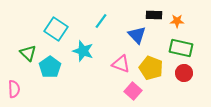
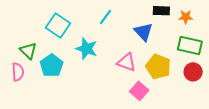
pink semicircle: (14, 89) -> (18, 72), moved

